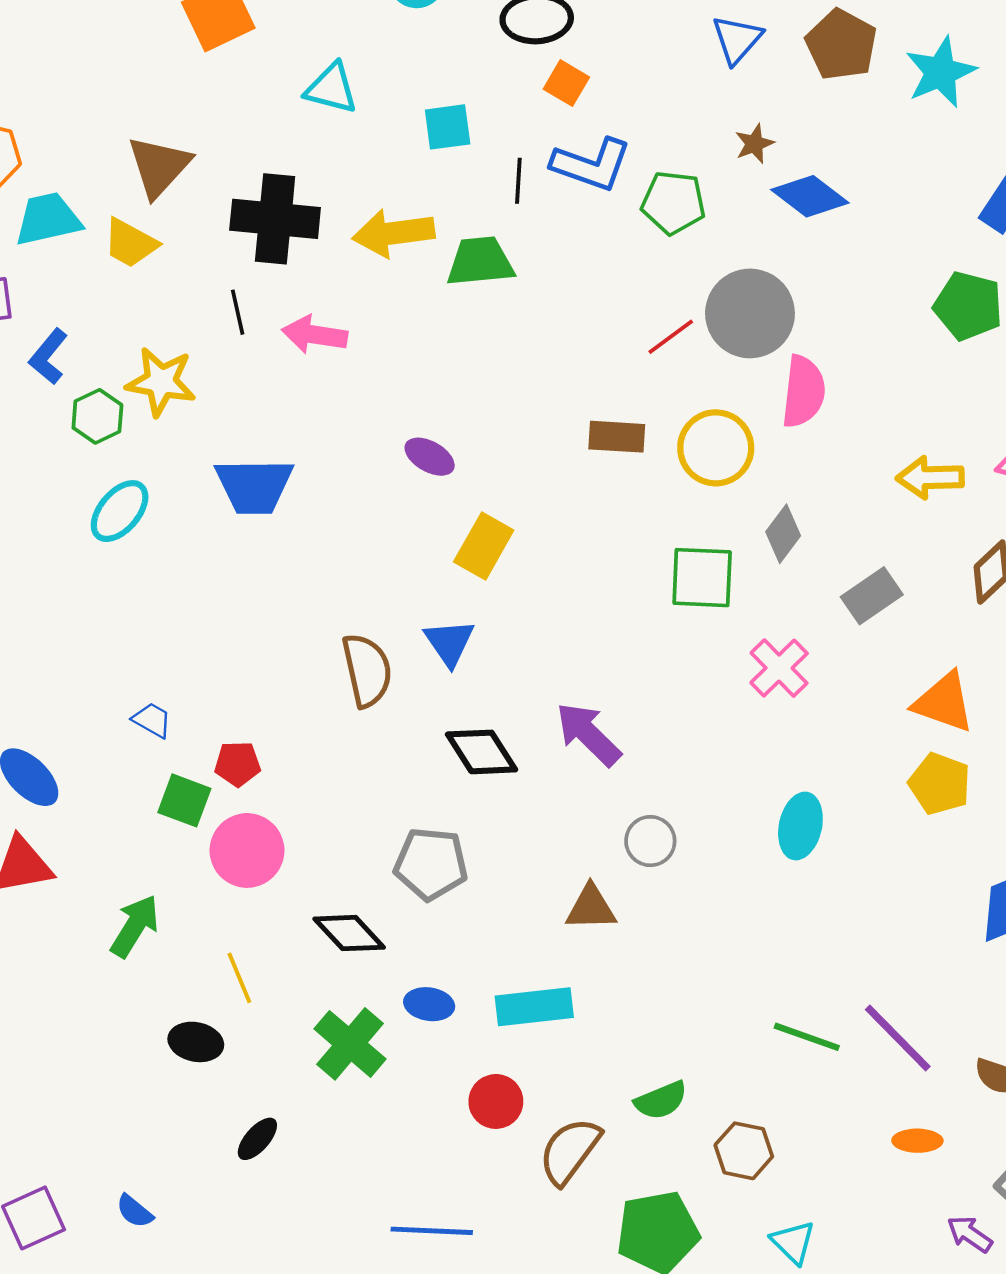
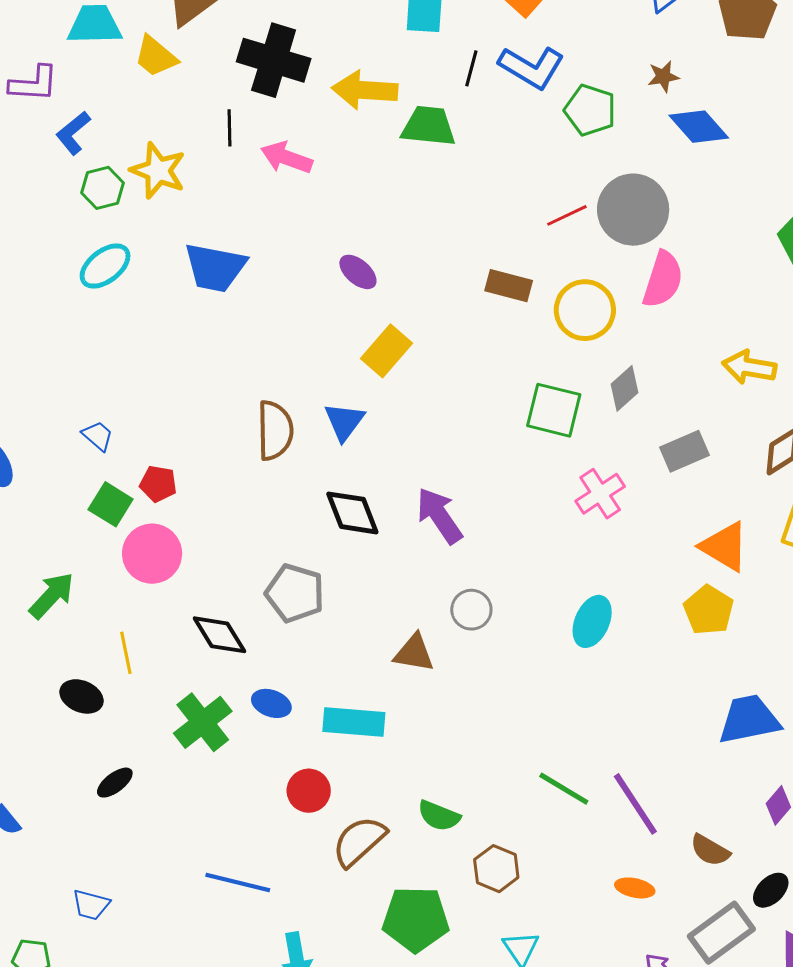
green semicircle: (661, 1100) -> (439, 816), turned 33

